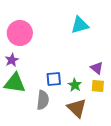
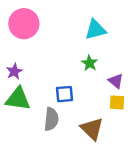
pink circle: (20, 33) -> (24, 24), moved
green star: (75, 85) -> (90, 63), moved

